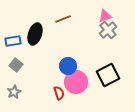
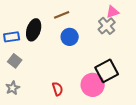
pink triangle: (105, 16) -> (113, 12), moved
blue circle: (68, 66) -> (70, 37), moved
pink circle: (76, 82) -> (93, 85), moved

